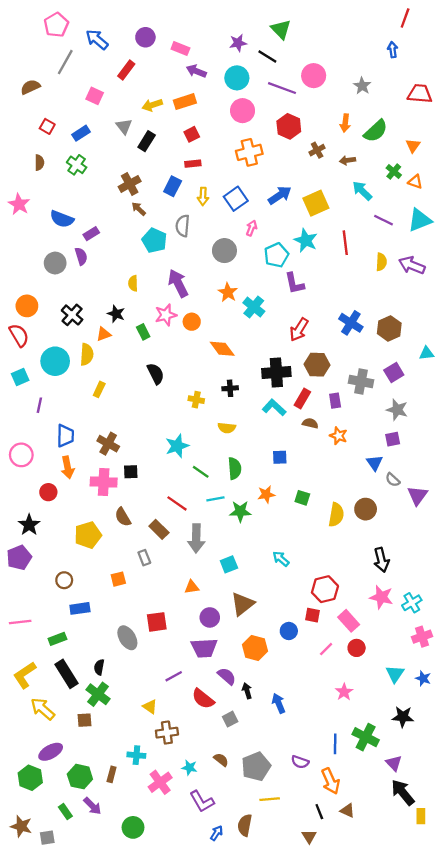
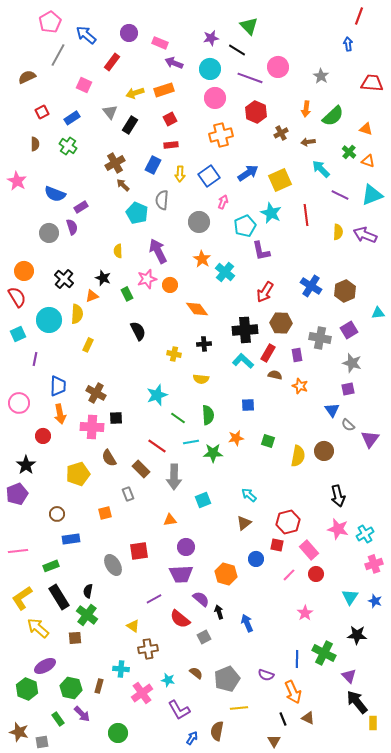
red square: (47, 126) -> (42, 112), turned 32
orange triangle: (413, 146) -> (366, 129), turned -48
brown triangle: (243, 604) -> (244, 523), moved, size x0.7

